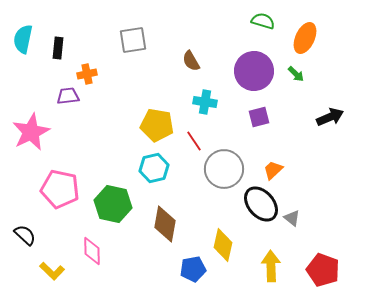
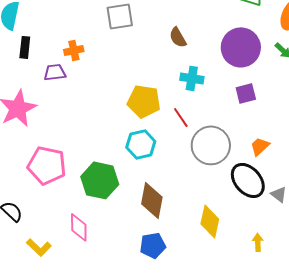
black rectangle: (58, 48) -> (25, 47), moved
yellow arrow: (271, 266) -> (258, 242), size x0.6
blue pentagon: (193, 269) -> (153, 245), moved

